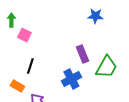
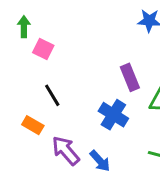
black line: (30, 66) -> (52, 95), turned -49
blue cross: (71, 79) -> (113, 115), turned -30

